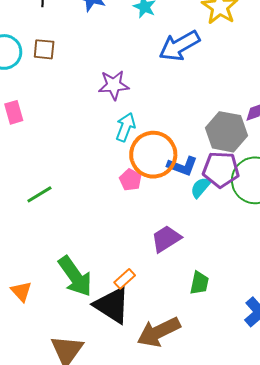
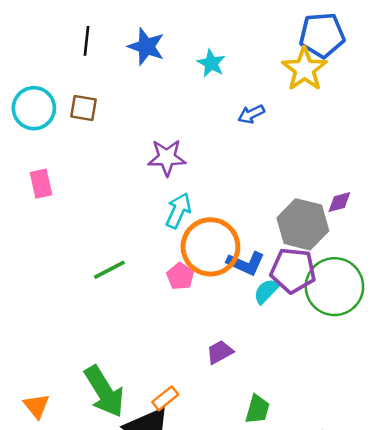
blue arrow: (179, 46) -> (251, 114), size x0.5
green line: (39, 194) -> (109, 270), moved
purple trapezoid: (166, 239) -> (220, 352), size x0.7

